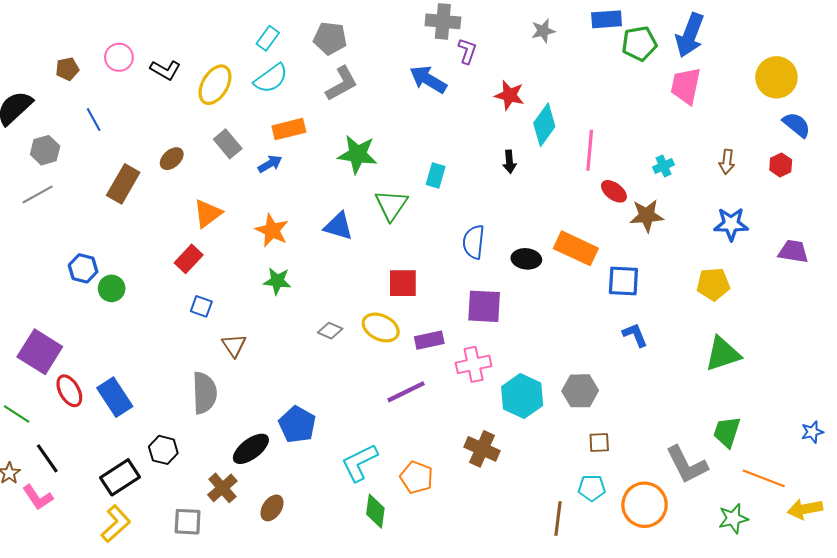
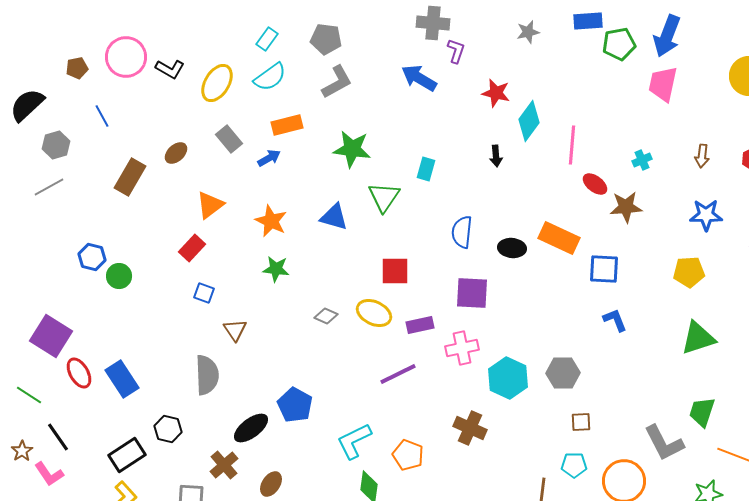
pink circle: (119, 57) -> (126, 57), size x1.5

